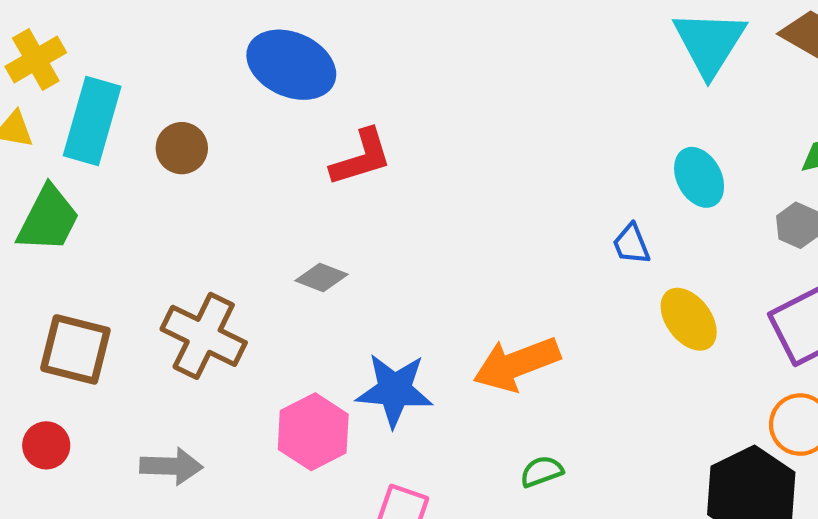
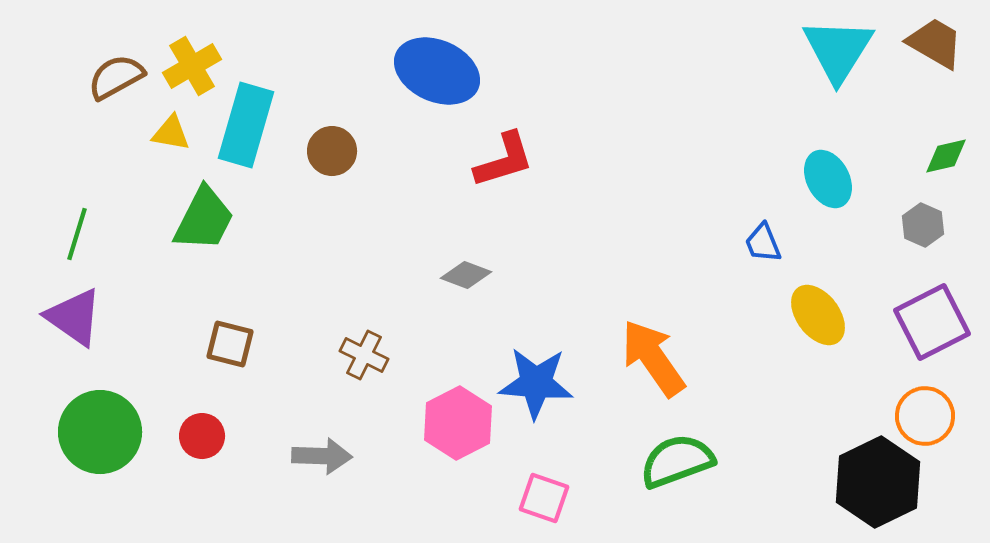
brown cross: (204, 336) -> (364, 355), moved, size x0.6
brown square: (75, 349) -> (230, 344), size x0.7
orange arrow: (517, 364) -> (653, 358), turned 76
green semicircle: (542, 471) -> (677, 461), size x1.8

